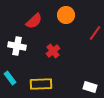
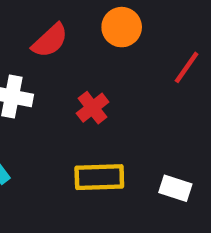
yellow rectangle: (41, 84) -> (99, 177), moved

